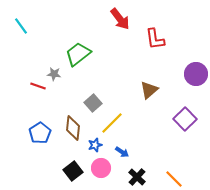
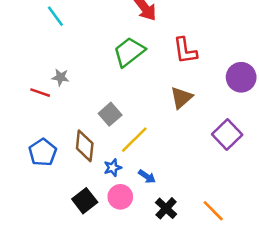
cyan line: (21, 26) -> (55, 16), moved
red L-shape: (155, 39) -> (185, 51), moved
green trapezoid: (78, 54) -> (129, 52), moved

